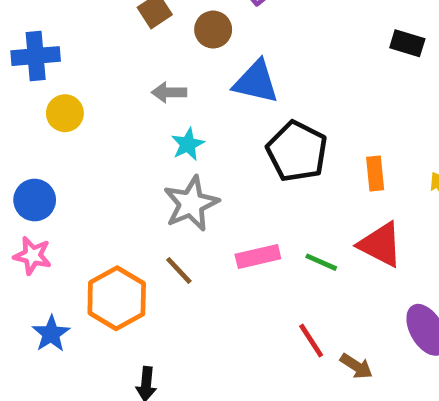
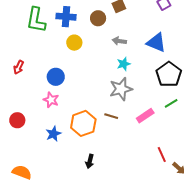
brown circle: (213, 30) -> (98, 18), moved
pink rectangle: (258, 257) -> (145, 116), turned -30
green line: (321, 262) -> (171, 103), moved, turned -64
brown line: (179, 270) -> (111, 116), turned -40

